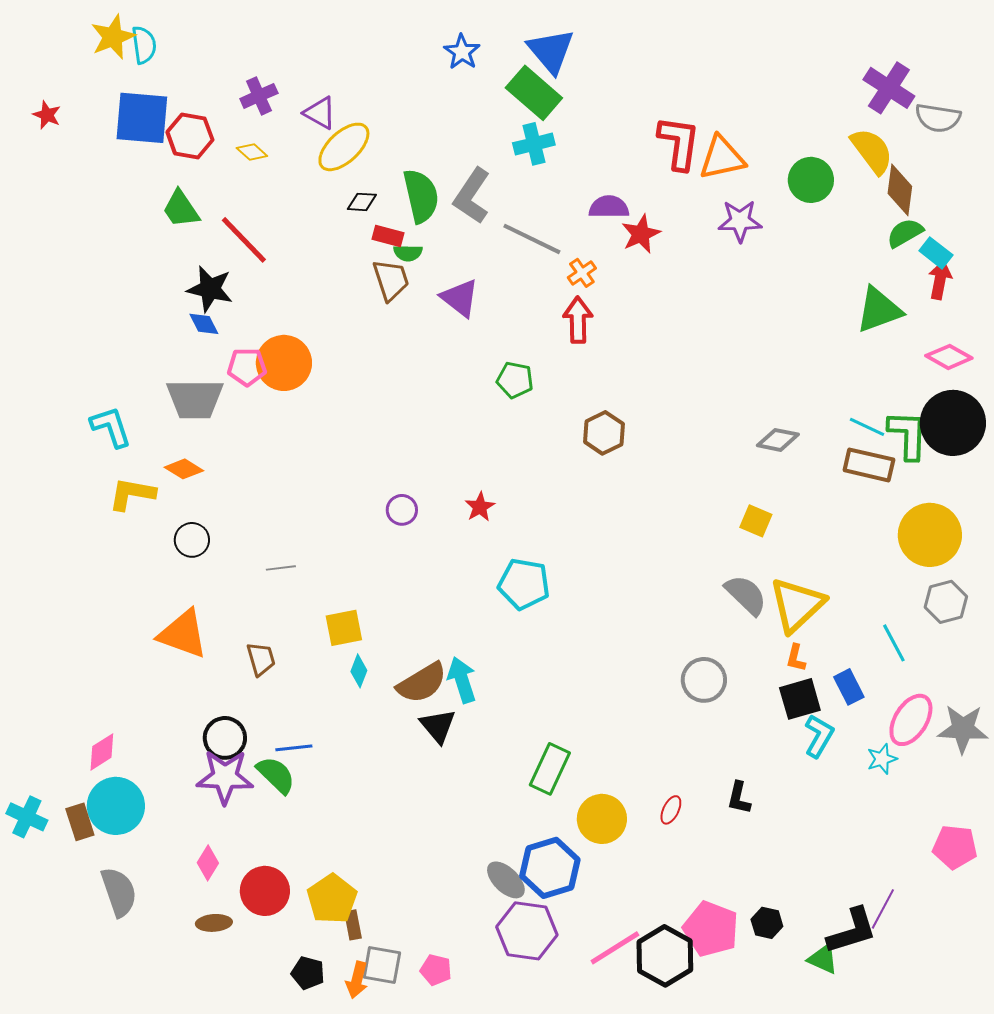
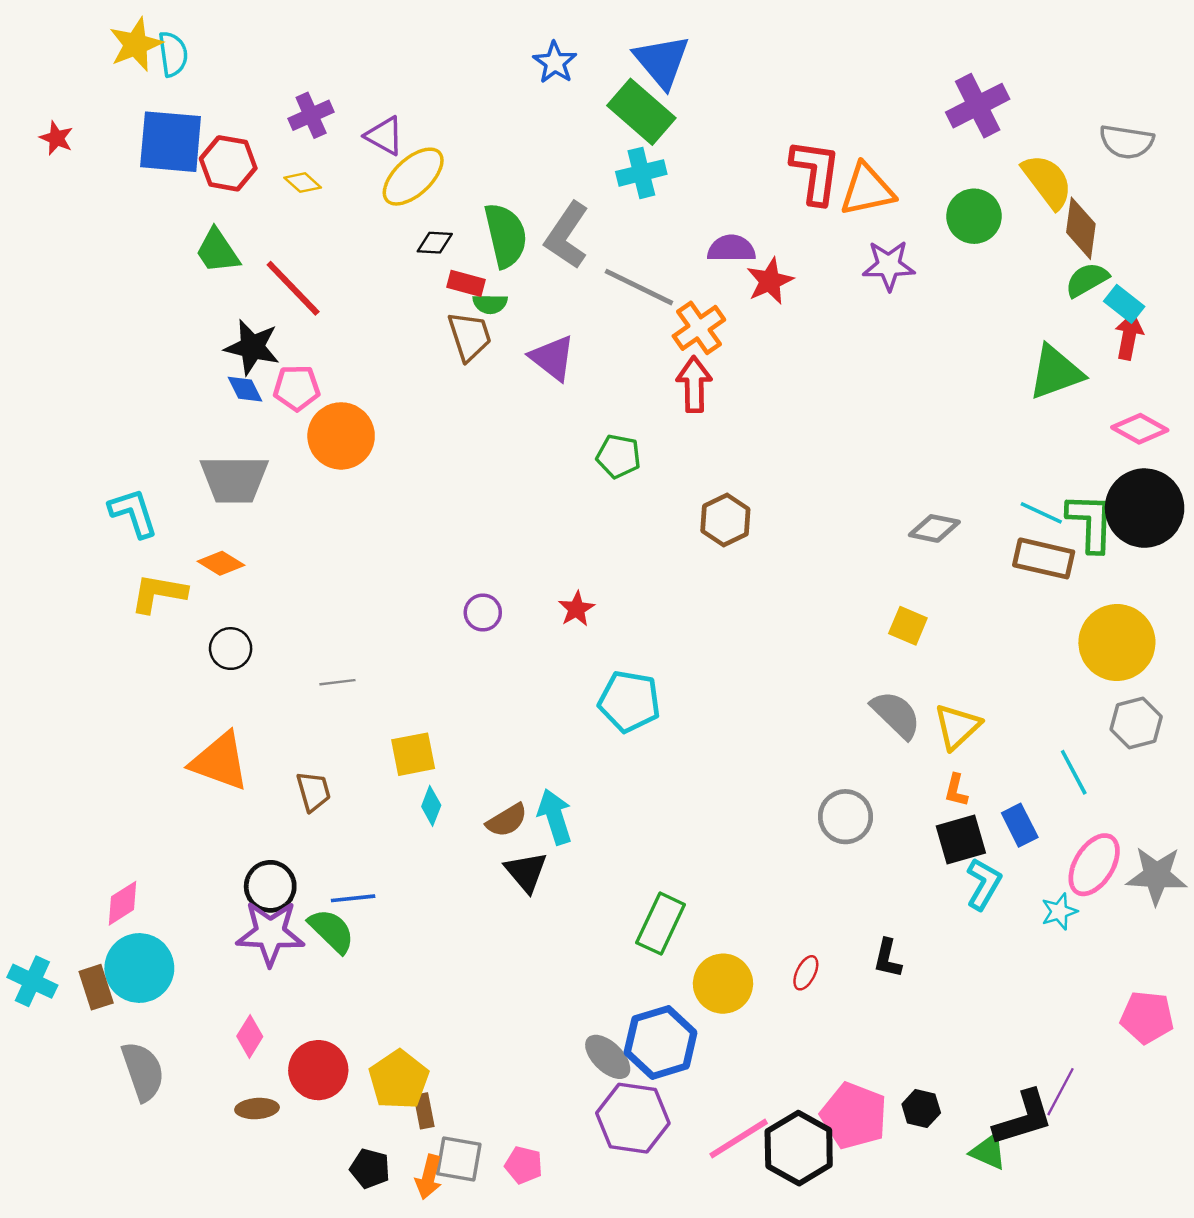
purple cross: (889, 88) -> (978, 106), moved, turned 30
orange cross: (582, 273) -> (699, 328), size x1.5
pink pentagon: (247, 367) -> (297, 388), moved
yellow triangle: (797, 605) -> (957, 727), size x0.7
brown semicircle: (422, 683) -> (507, 820), size x0.7

